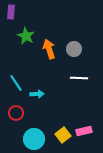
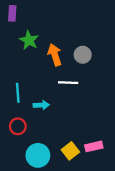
white line: (79, 78) -> (68, 83), moved
cyan line: (16, 83) -> (18, 93), turned 30

